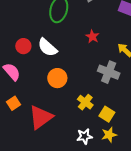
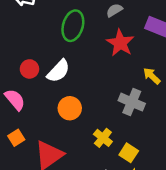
red star: (92, 36) -> (120, 43), moved, size x1.6
white semicircle: (47, 47) -> (58, 71), turned -90

